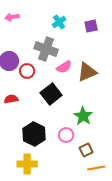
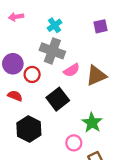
cyan cross: (59, 22) -> (55, 25), moved
red semicircle: (11, 99) -> (15, 96), moved, turned 32
black hexagon: (34, 134) -> (29, 129), moved

